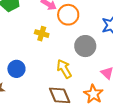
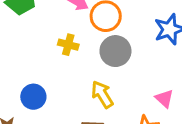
gray circle: (85, 46) -> (115, 51), moved

